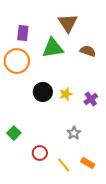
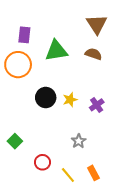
brown triangle: (68, 23) -> (97, 24), moved
orange rectangle: (88, 163) -> (93, 173), turned 32

